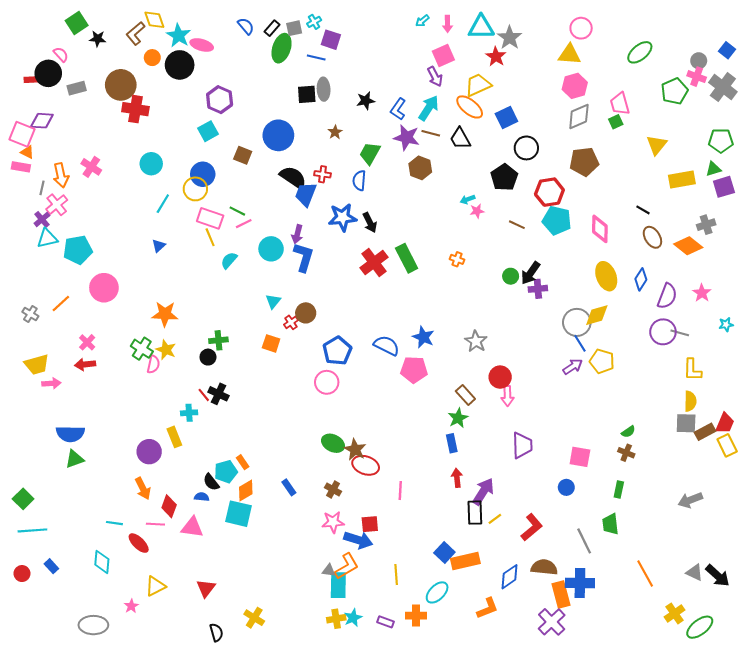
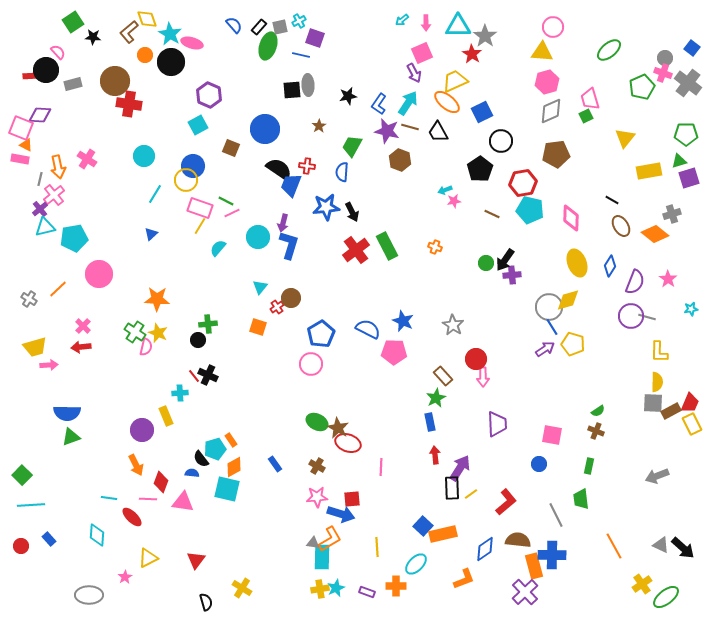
yellow line: (210, 237) -> (200, 226), turned 54

